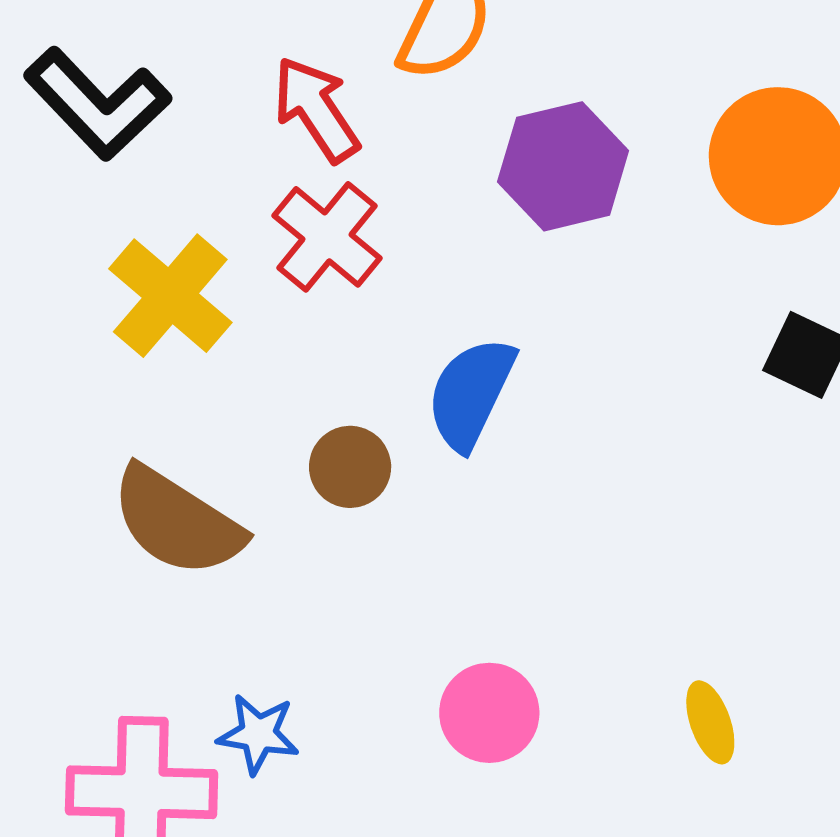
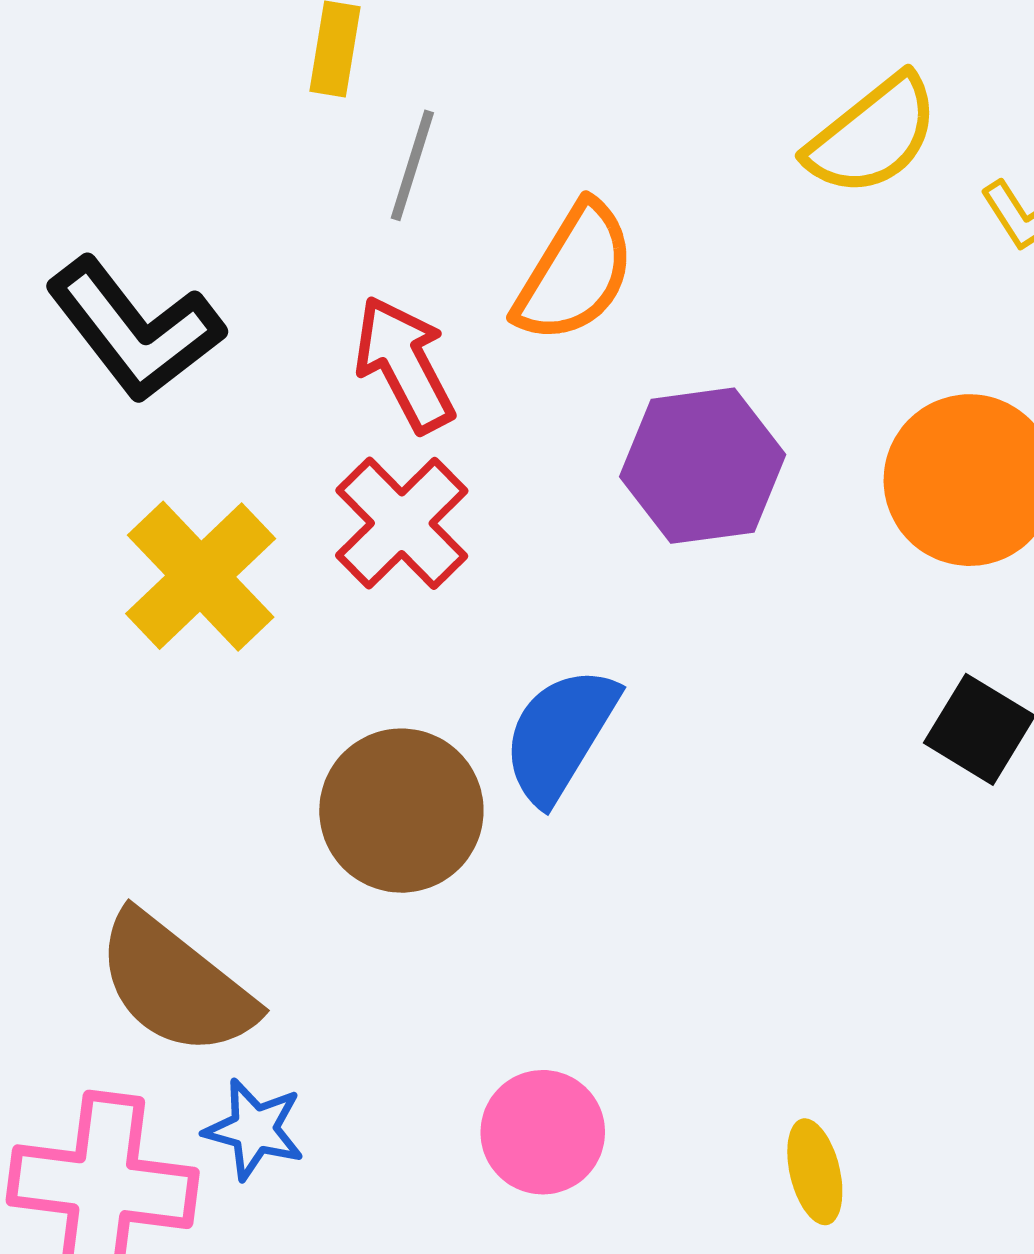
brown circle: (350, 467) -> (401, 811), size x1.6
brown semicircle: (177, 522) -> (175, 984), moved

